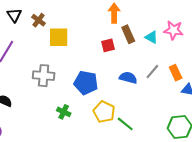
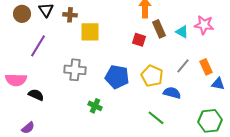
brown cross: (38, 20) -> (70, 15), turned -32
red square: (108, 45) -> (139, 40), turned 32
blue semicircle: (128, 78) -> (172, 93), moved
yellow pentagon: (104, 112) -> (152, 76), moved

